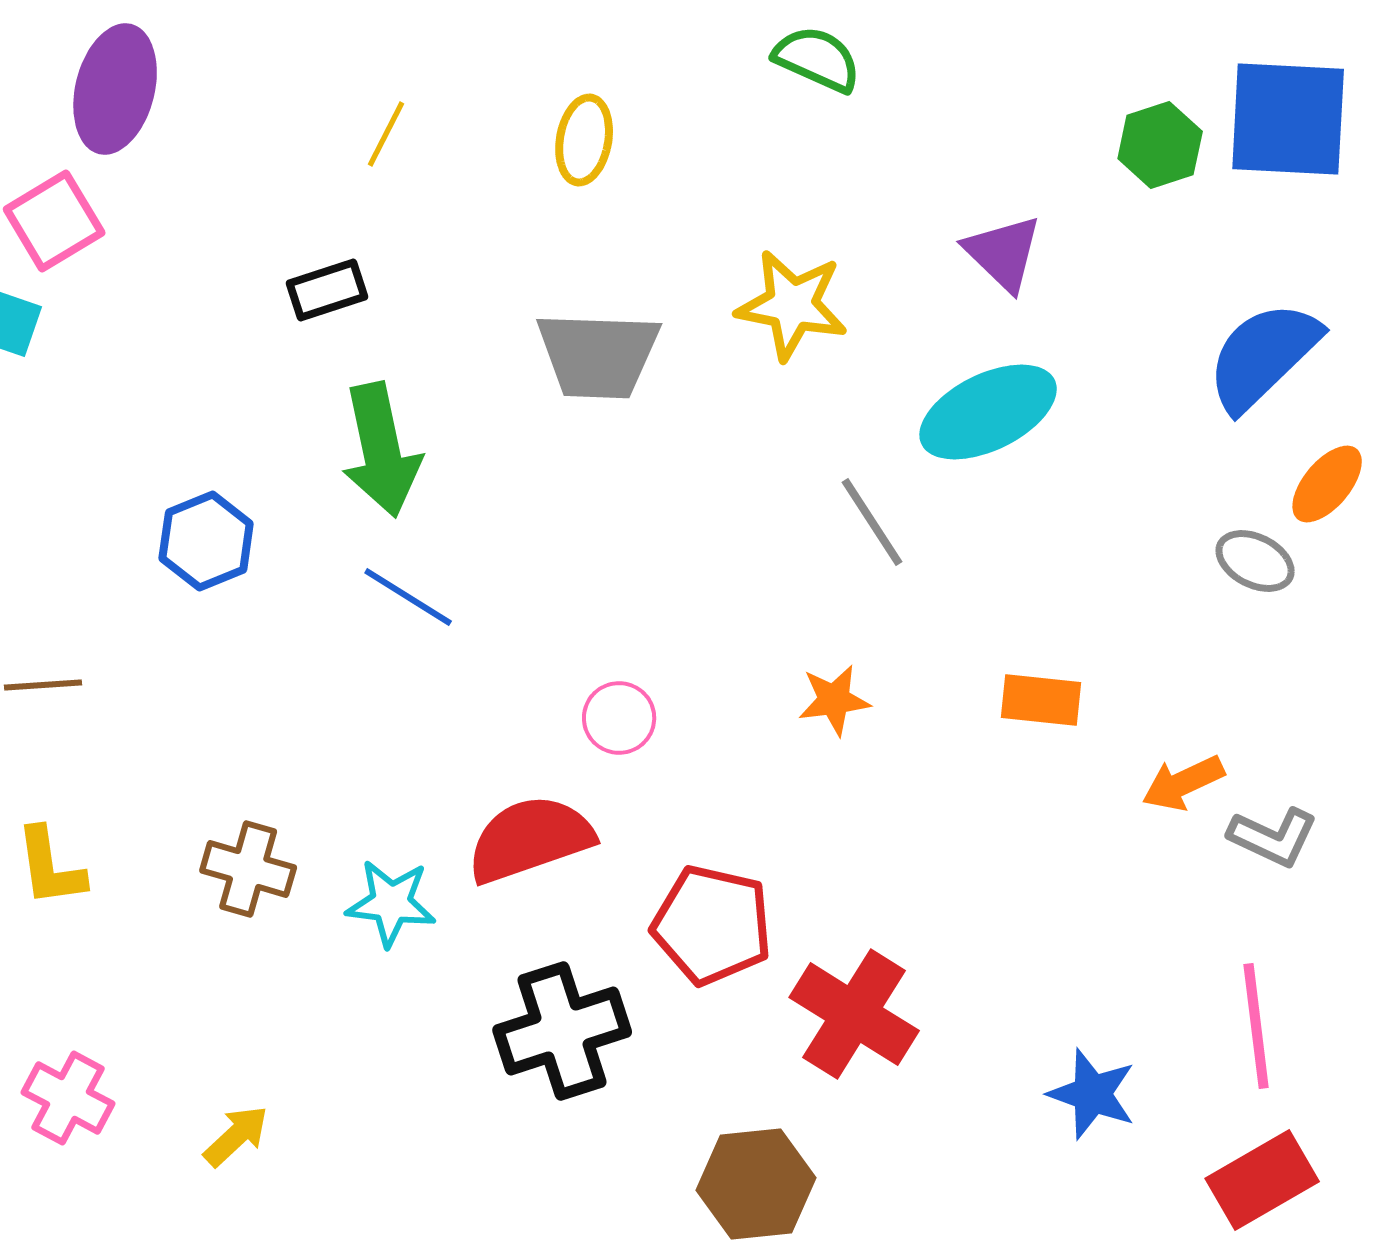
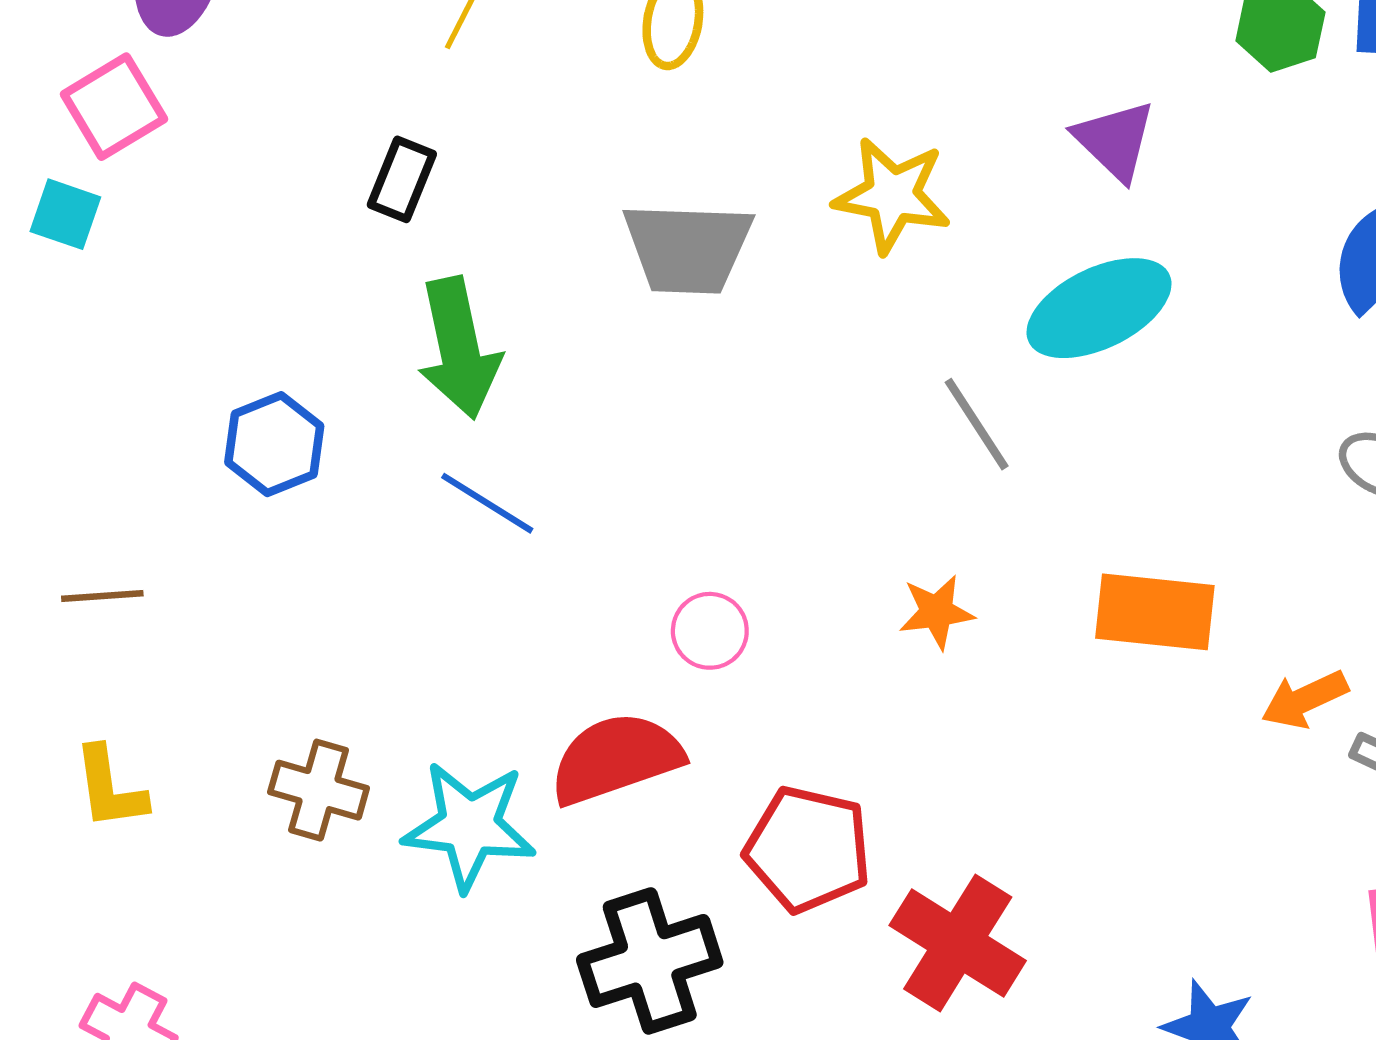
black rectangle: (327, 290) -> (402, 179), turned -50
orange rectangle: (1041, 700) -> (1155, 612), size x1.4
cyan star: (391, 903) -> (469, 826), size x1.4

